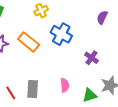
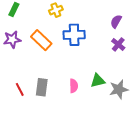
blue cross: (61, 34) -> (74, 35), turned -35
purple cross: (91, 58) -> (118, 44), moved
green triangle: (90, 95) -> (98, 81), moved

